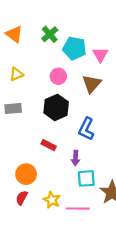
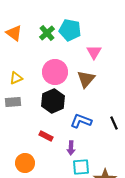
cyan pentagon: (74, 48) -> (70, 30), moved
yellow triangle: (16, 74) -> (16, 78), moved
pink circle: (58, 76) -> (55, 72), size x1.6
blue L-shape: (86, 129) -> (81, 121), turned 85

